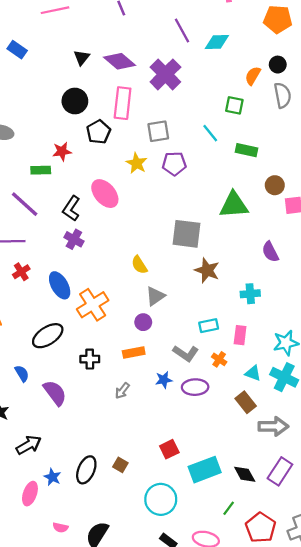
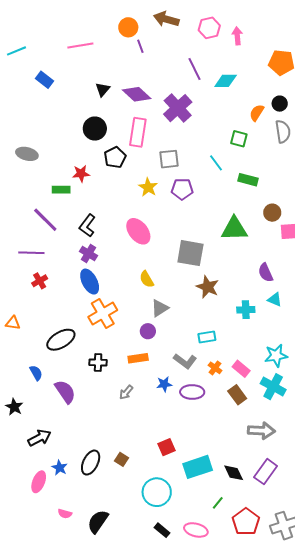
pink ellipse: (105, 194) -> (138, 231), moved
blue ellipse: (60, 285) -> (90, 282), moved
pink rectangle: (240, 335) -> (241, 369), moved, turned -60
cyan triangle: (253, 373) -> (275, 300), moved
brown rectangle: (246, 402) -> (237, 395), moved

